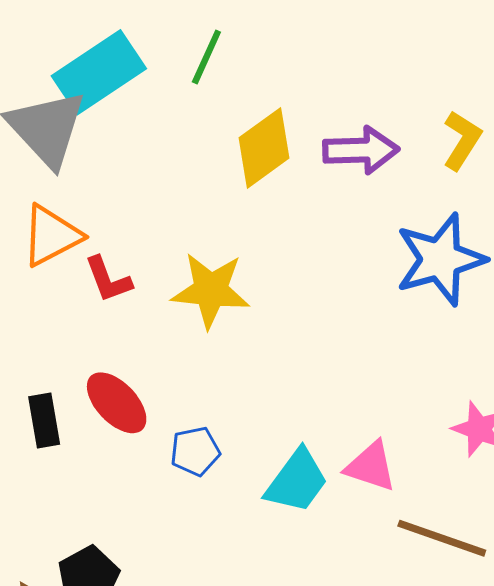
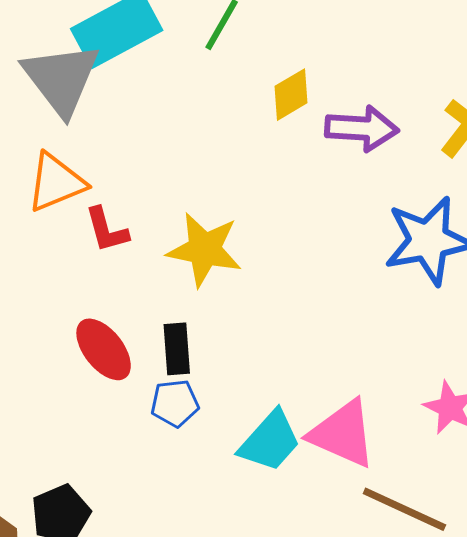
yellow diamond: (264, 148) -> (291, 95), moved, size x0.7
black rectangle: (44, 420) -> (177, 349), moved
pink triangle: (371, 466) -> (343, 434), size x1.4

